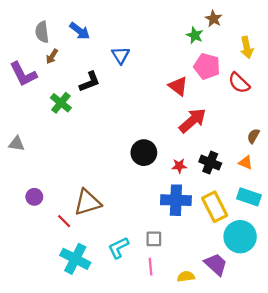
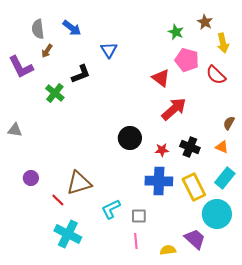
brown star: (214, 19) -> (205, 22), moved
cyan rectangle: (249, 197) -> (225, 178), turned -70
cyan L-shape: (118, 248) -> (111, 209), moved

